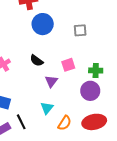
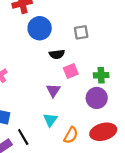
black semicircle: (37, 61) -> (57, 54), moved, turned -40

